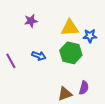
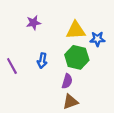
blue arrow: (39, 56) -> (42, 61), turned 80
purple semicircle: (84, 88) -> (67, 81), moved

